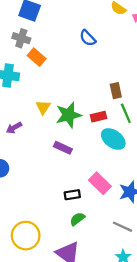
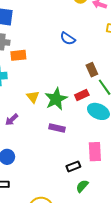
blue semicircle: (88, 38) -> (68, 39), moved
orange rectangle: (37, 57) -> (18, 55), turned -35
pink rectangle: (100, 183) -> (95, 152), turned 54

